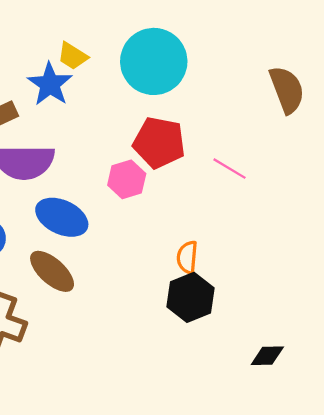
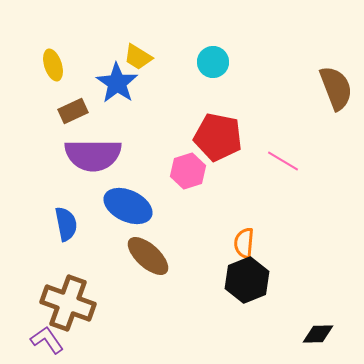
cyan circle: (154, 61) -> (213, 62), size x0.5
brown ellipse: (52, 271) -> (148, 256), moved

